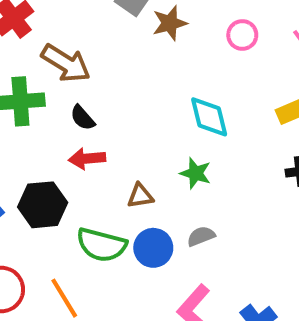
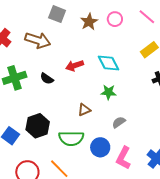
brown star: (170, 23) -> (89, 22), moved
brown arrow: (66, 63) -> (38, 40), moved
red arrow: (87, 159) -> (75, 66), moved
blue circle: (153, 248) -> (100, 147), moved

